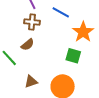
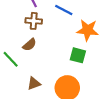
orange star: (83, 32) -> (88, 30), turned -30

